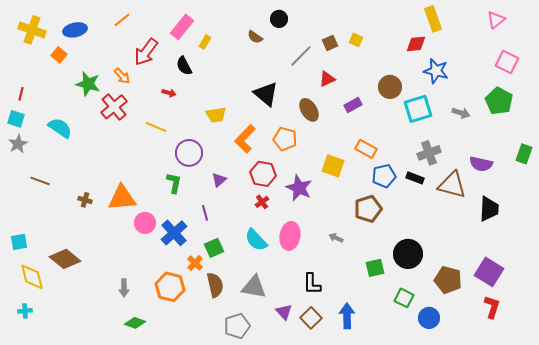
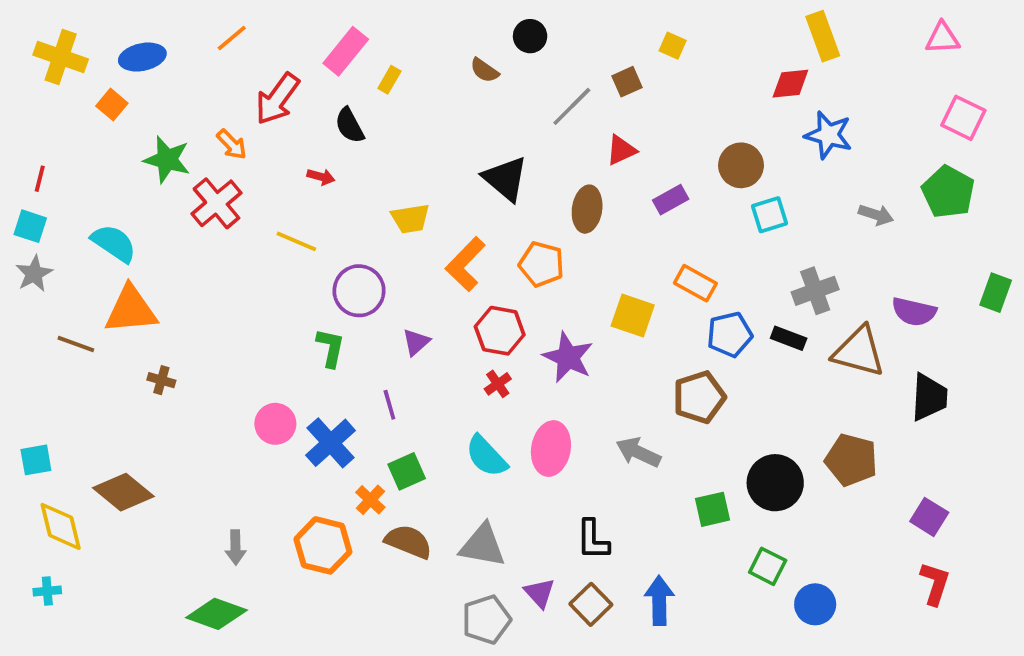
pink triangle: (496, 20) -> (942, 38), turned 36
yellow square: (356, 40) -> (673, 46), moved
cyan square: (418, 109) -> (770, 215), moved, size x0.7
brown ellipse: (309, 110) -> (587, 209), turned 40
orange triangle: (122, 198) -> (131, 310), moved
gray arrow: (336, 238) -> (638, 452), size x1.6
purple square: (489, 272) -> (929, 517), size x0.7
brown pentagon: (448, 280) -> (851, 460), moved
brown semicircle: (215, 285) -> (408, 542), turned -55
green diamond: (135, 323) -> (216, 614), moved, size x1.4
gray pentagon: (237, 326) -> (486, 620), moved

